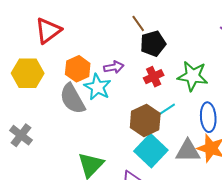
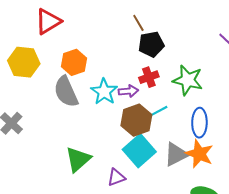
purple arrow: (114, 67) -> (128, 91), moved
cyan star: (98, 87) -> (104, 92), moved
gray triangle: (188, 151) -> (176, 154), turned -32

